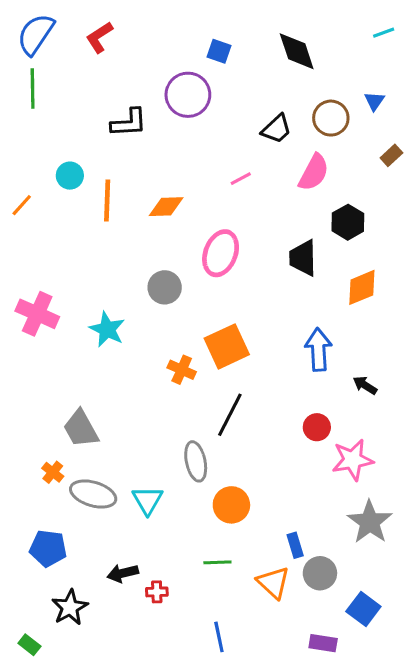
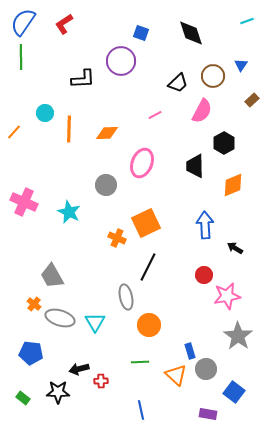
black star: (70, 607) -> (58, 392), moved, turned 30
green rectangle: (29, 645) -> (23, 398), moved

